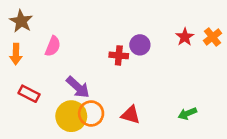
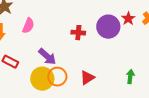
purple circle: (140, 45) -> (108, 27), moved, size x1.5
green arrow: (187, 114) -> (130, 77), turned 120
red triangle: (131, 115) -> (87, 78), turned -49

